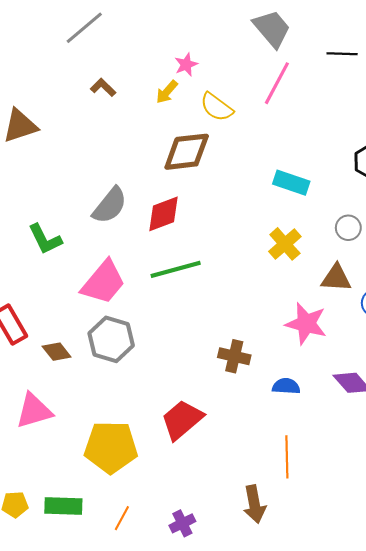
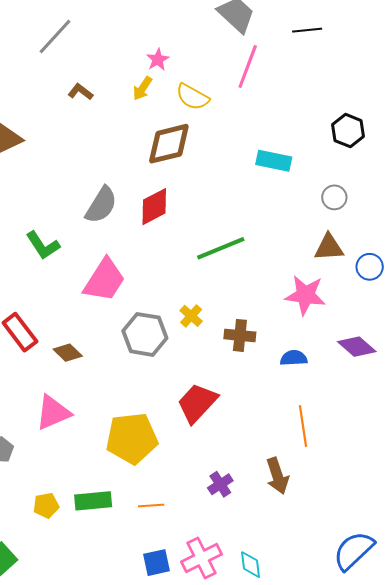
yellow cross: (285, 244) -> (191, 316), moved, size x0.7
green line: (176, 269) -> (221, 248), moved
gray hexagon: (111, 339) -> (145, 334), moved
orange line: (122, 518) -> (151, 506), turned 65
purple cross: (182, 523) -> (220, 484), moved

